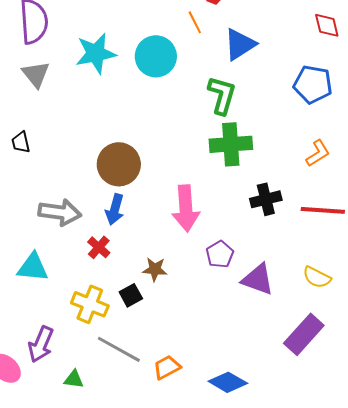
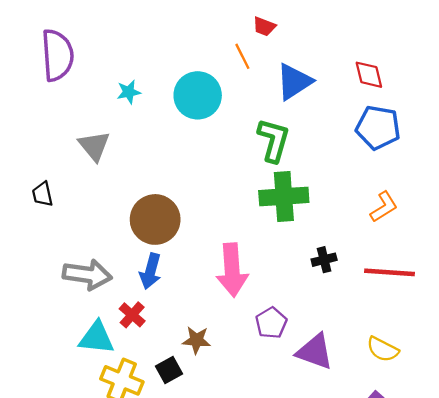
red diamond: (327, 25) -> (369, 75), moved
cyan star: (96, 53) -> (129, 92), size x0.5
gray triangle: (36, 74) -> (94, 146), moved
black cross: (266, 199) -> (324, 260), size x0.7
cyan triangle: (33, 267) -> (97, 338), moved

